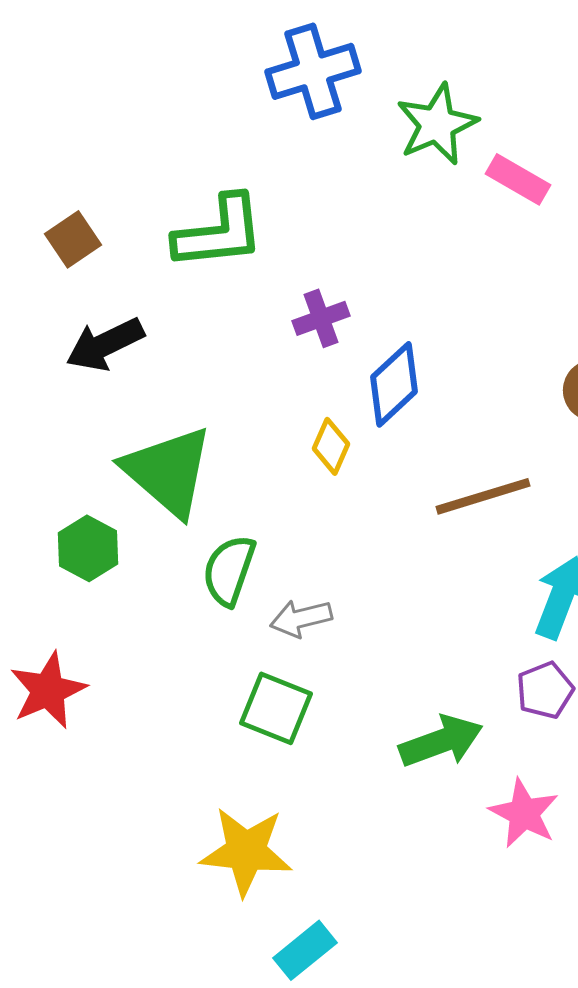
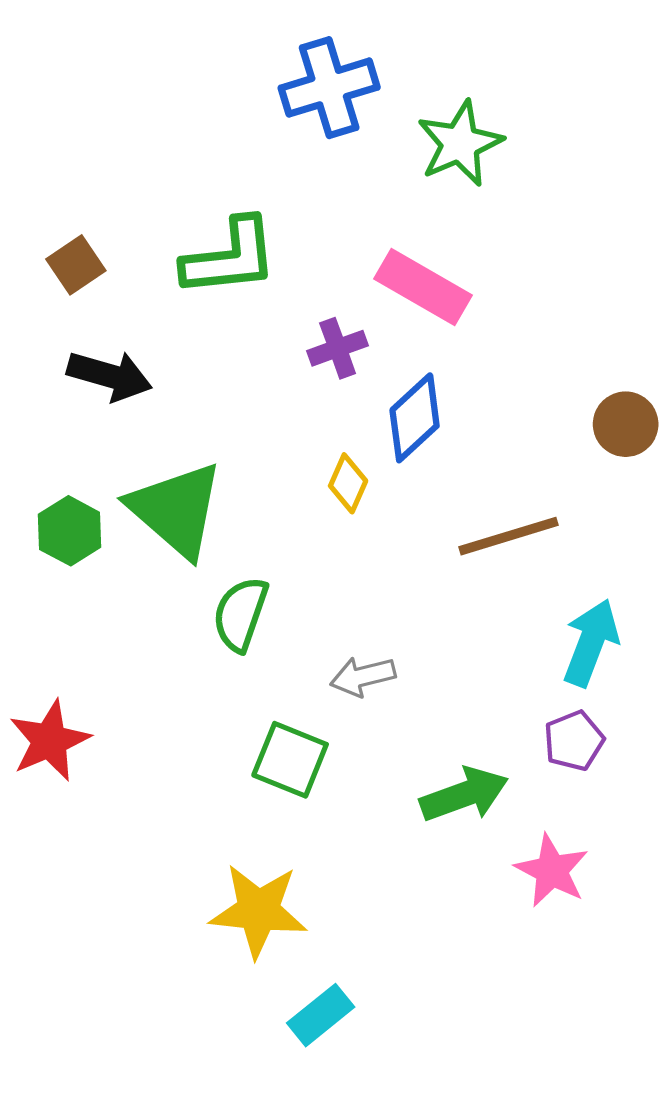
pink rectangle: (518, 179) -> (423, 287), moved, size x1.4
black arrow: (105, 344) -> (110, 376), turned -138
green hexagon: (88, 548) -> (70, 531), moved
gray arrow: (301, 618) -> (363, 676), moved

